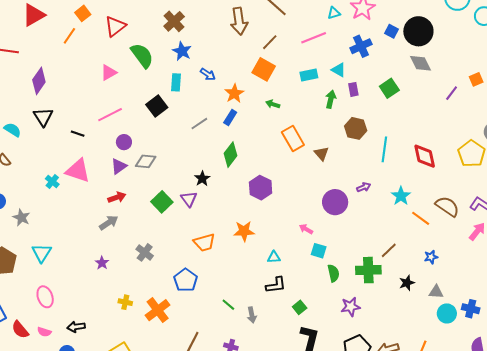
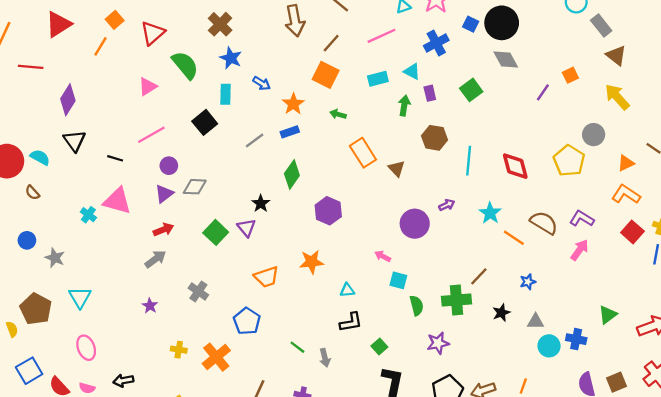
blue rectangle: (230, 118) -> (290, 132), turned 42

